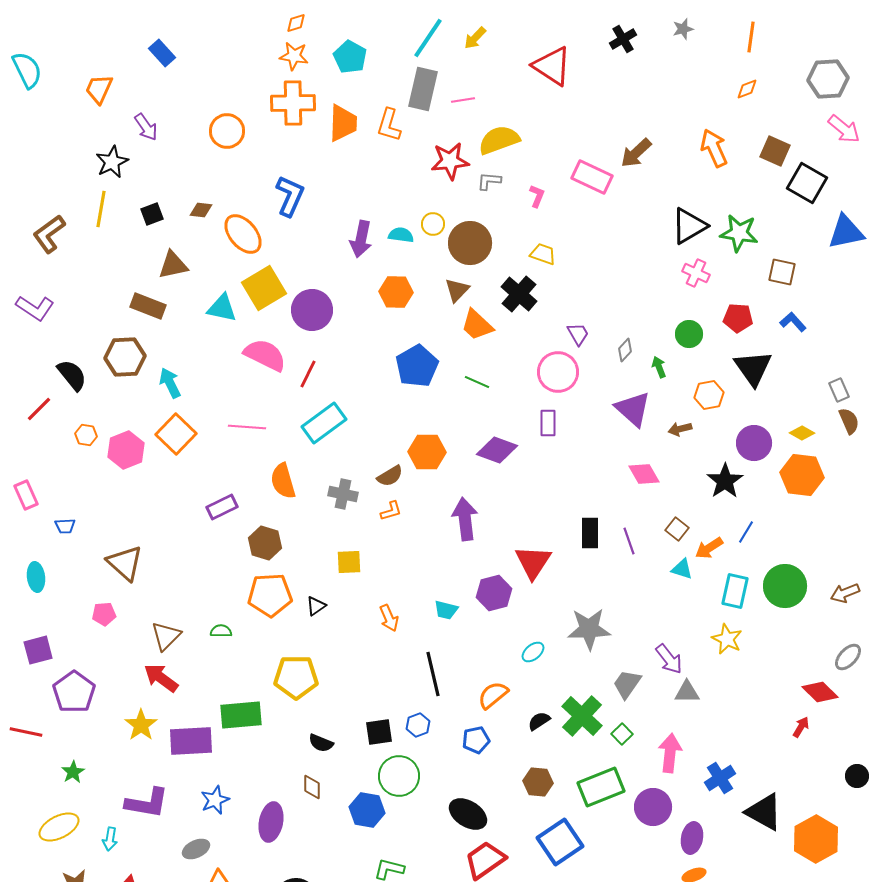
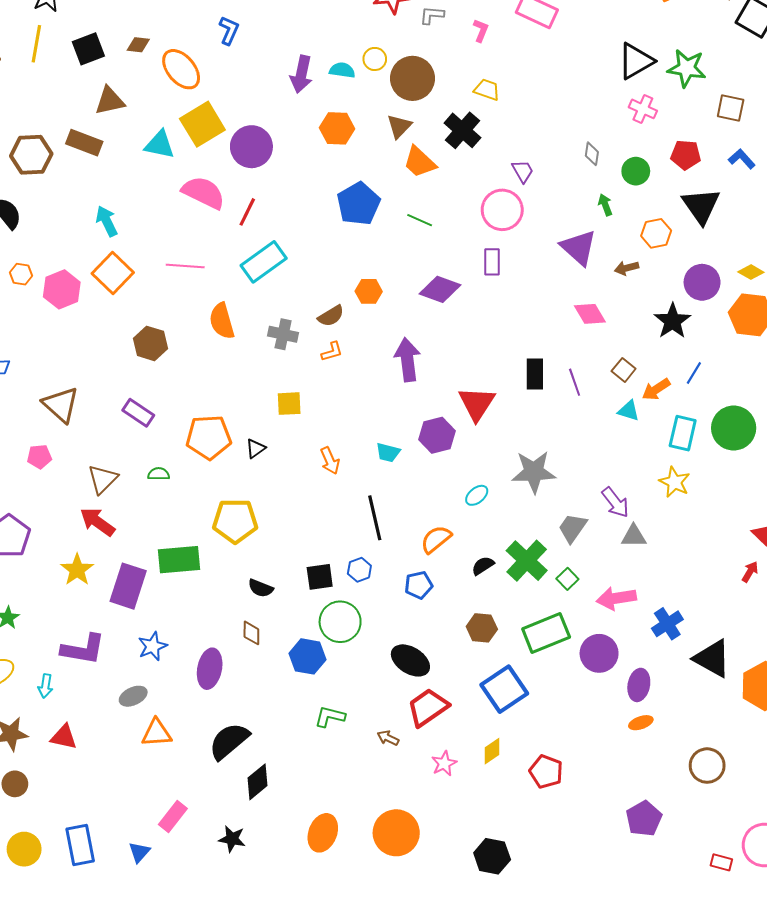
blue L-shape: (290, 196) -> (229, 30), size x0.7
black square: (152, 214) -> (88, 49), size x1.4
gray diamond: (625, 350) -> (592, 154), moved, turned -35
brown hexagon: (125, 357) -> (31, 155), moved
orange hexagon: (427, 452) -> (369, 291), size x0.7
purple rectangle: (222, 507) -> (138, 413), moved, turned 60
brown hexagon: (265, 543) -> (150, 343), moved
purple rectangle: (191, 741) -> (128, 586), turned -69
pink arrow: (670, 753) -> (616, 598), turned -105

